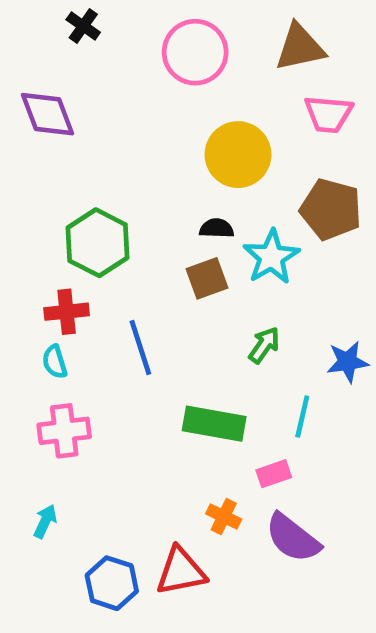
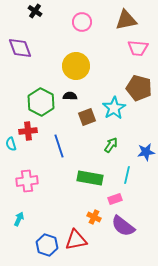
pink circle: (195, 52) -> (82, 22), size x0.7
yellow circle: (238, 155) -> (76, 66), moved
black semicircle: (217, 228) -> (70, 96), moved
cyan semicircle: (55, 362) -> (11, 144), moved

